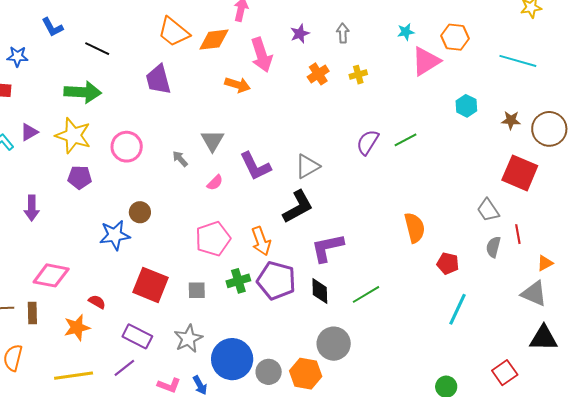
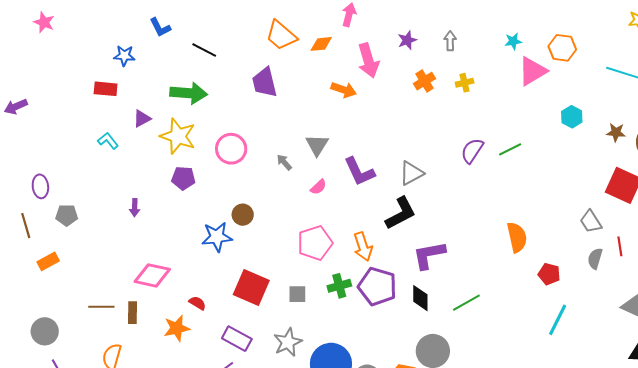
orange diamond: (214, 40) -> (321, 44), size x0.7
purple triangle: (29, 132) -> (142, 119), moved
purple arrow: (32, 208) -> (135, 208), size x0.7

